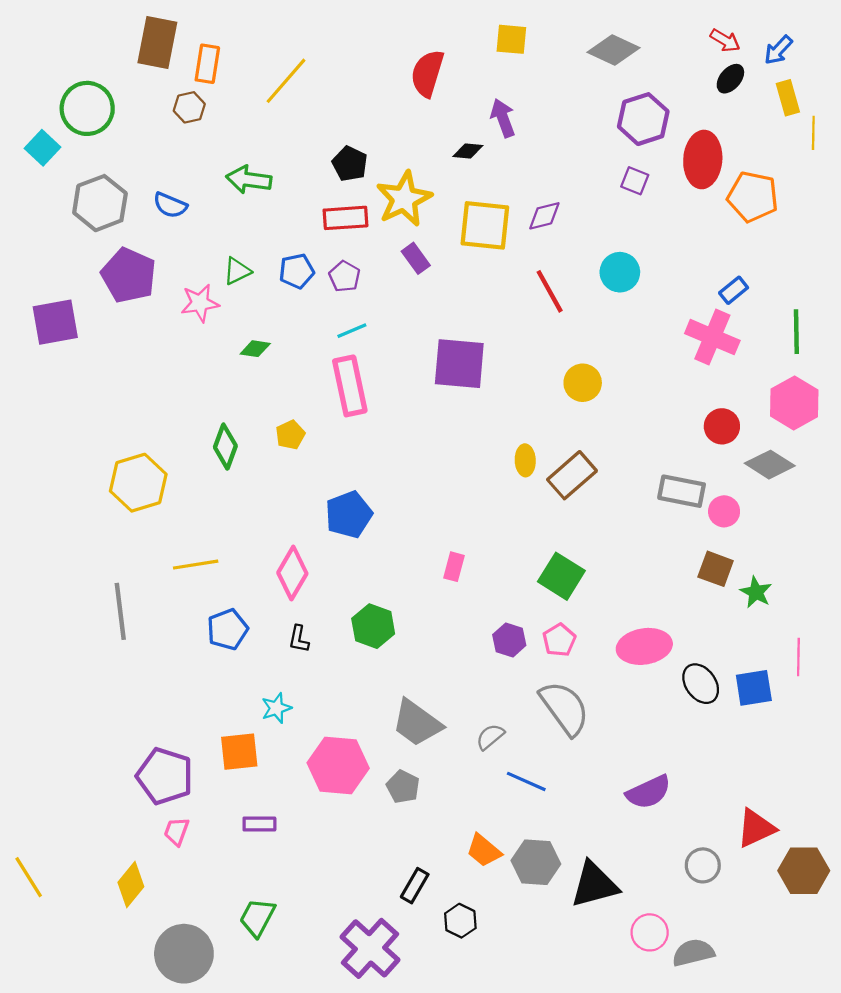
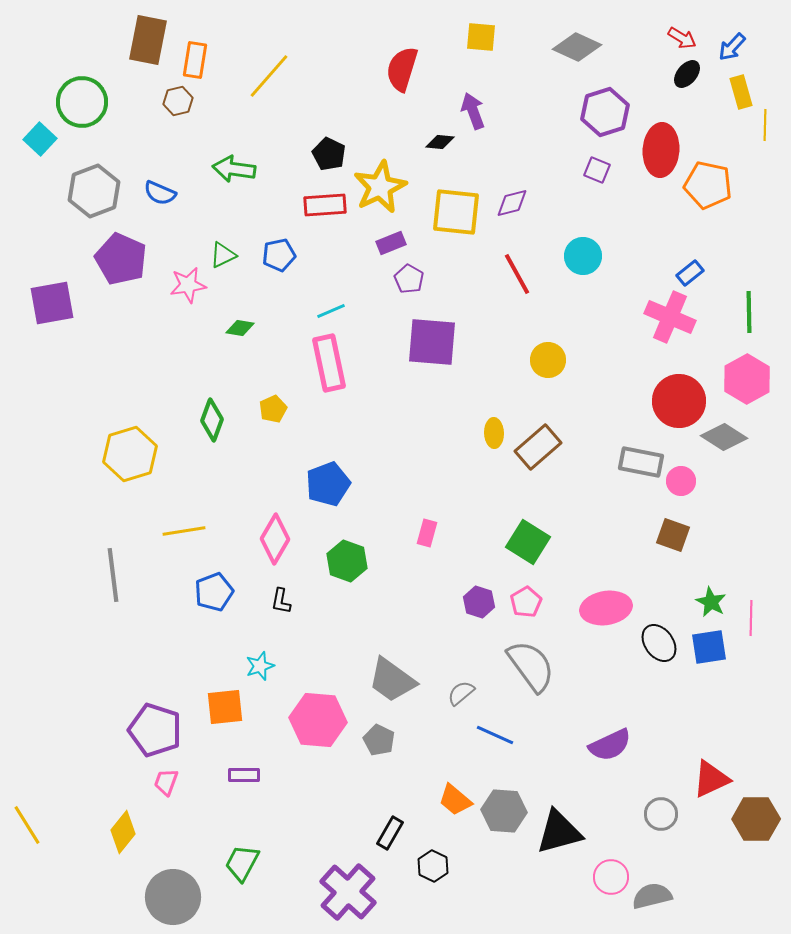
purple rectangle: (416, 258) -> (391, 243), turned -76
purple pentagon: (344, 276) -> (409, 279), moved
red circle: (722, 426) -> (679, 401), size x1.6
green star: (756, 592) -> (711, 602), moved
green hexagon: (373, 626) -> (347, 561), moved

